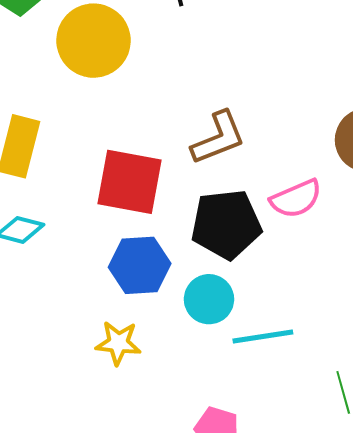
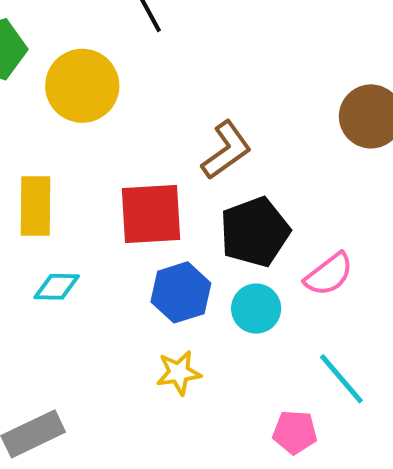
pink semicircle: (296, 199) -> (329, 274), moved
cyan line: (263, 336) -> (341, 379), moved, turned 72

